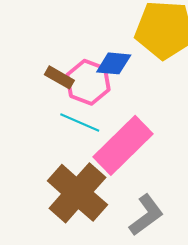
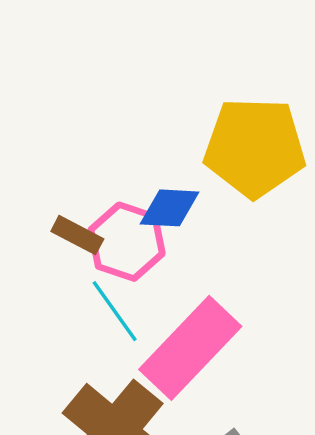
cyan line: (80, 123) -> (115, 311), turned 33

